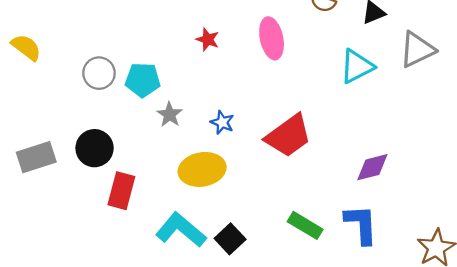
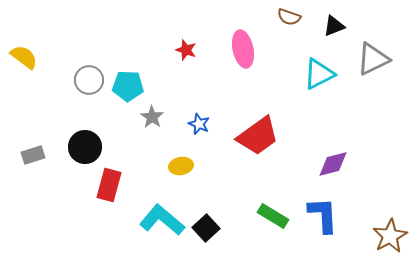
gray rectangle: (36, 157) -> (33, 155), size x0.7
yellow ellipse: (202, 169) -> (181, 166), size x0.6

